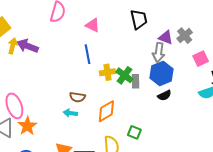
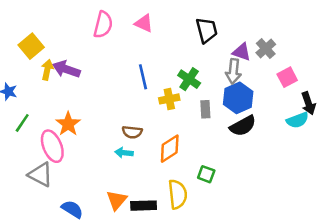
pink triangle: (93, 25) -> (144, 23), moved
green cross: (125, 75) -> (189, 79), moved
black semicircle: (164, 95) -> (243, 126), size x1.5
orange star: (27, 126) -> (68, 124), moved

